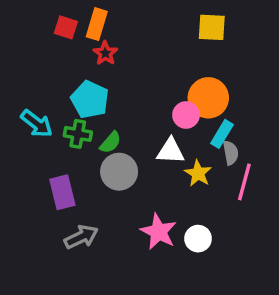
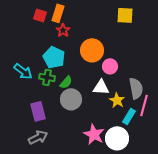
orange circle: (208, 98) -> (92, 50), moved
cyan rectangle: (222, 134) -> (129, 116), moved
gray semicircle: (231, 153) -> (136, 88), size x1.5
gray arrow: (81, 237) -> (38, 137), moved
white circle: (198, 239) -> (117, 138), size x1.5

